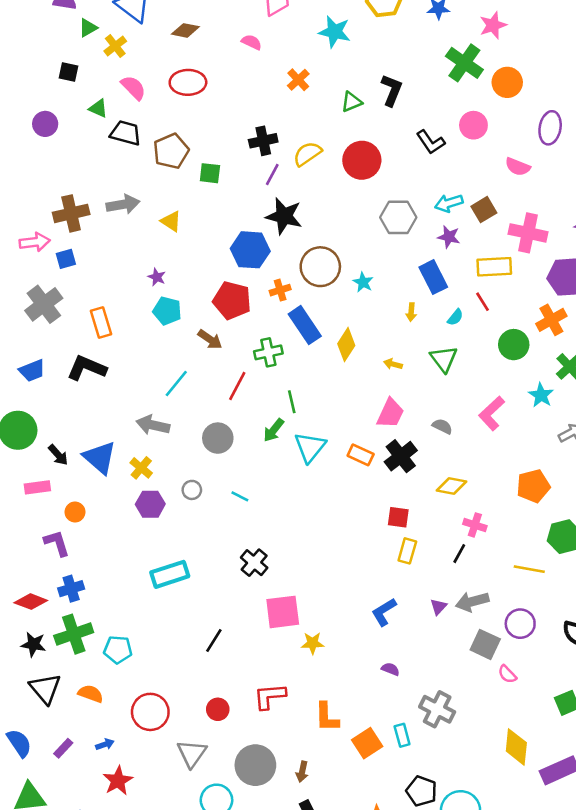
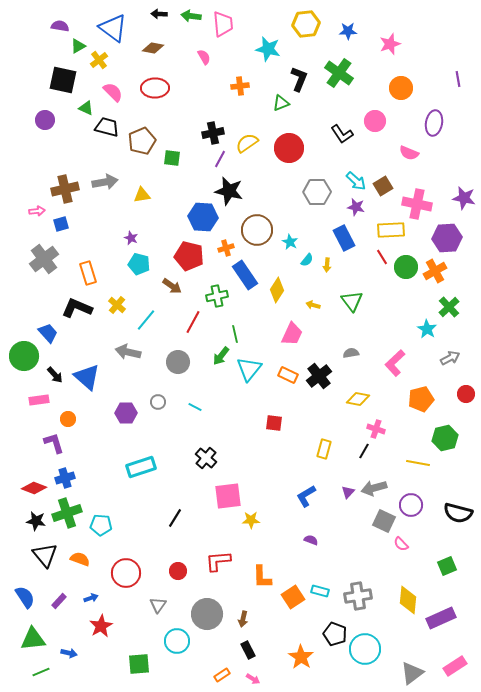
pink semicircle: (252, 42) -> (204, 57), turned 35
green cross: (464, 63) -> (339, 73), moved
black square: (69, 72) -> (63, 80), size x1.8
orange cross: (298, 80) -> (240, 86), turned 36
black L-shape: (392, 90) -> (299, 79), moved
cyan arrow: (449, 203) -> (356, 181), turned -120
yellow triangle: (171, 221) -> (142, 195), turned -42
pink arrow: (35, 242) -> (37, 211), size x0.7
cyan semicircle: (455, 317) -> (307, 260), moved
green circle: (514, 345) -> (406, 267), moved
blue trapezoid: (32, 371) -> (48, 333), moved, turned -110
pink trapezoid: (390, 413) -> (292, 334), moved
pink L-shape: (492, 413) -> (395, 363), moved
gray semicircle: (442, 426) -> (351, 353), turned -35
yellow cross: (141, 468) -> (117, 305), moved
red square: (398, 517) -> (274, 423), moved
gray cross: (437, 709) -> (358, 596), moved, turned -36
cyan rectangle: (402, 735) -> (320, 591), turned -60
gray triangle: (192, 753) -> (158, 605), size x0.7

